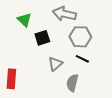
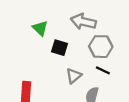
black square: (42, 38) -> (60, 48), turned 35

